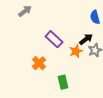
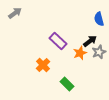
gray arrow: (25, 11) -> (15, 13), moved
green rectangle: (63, 82) -> (67, 84), turned -32

